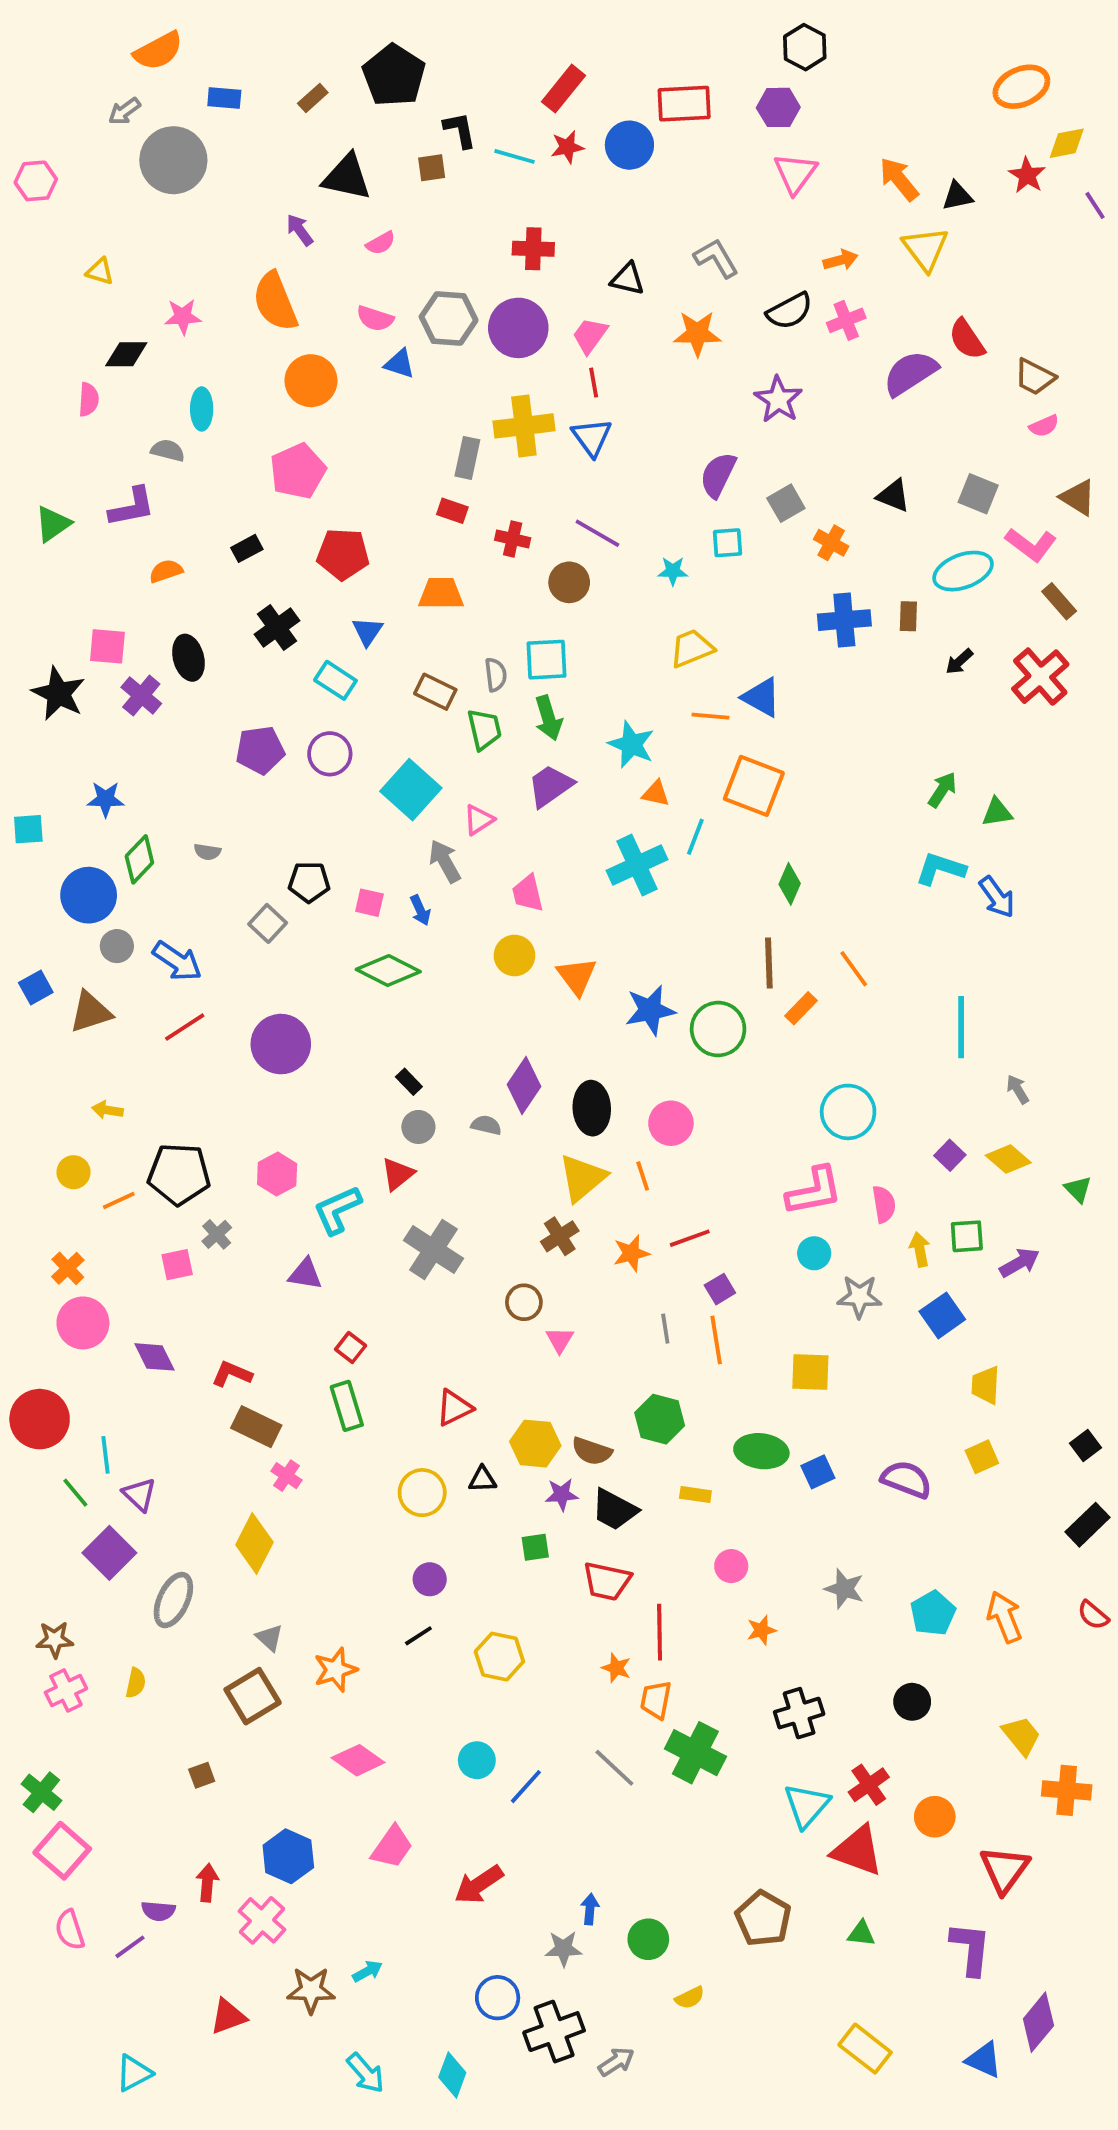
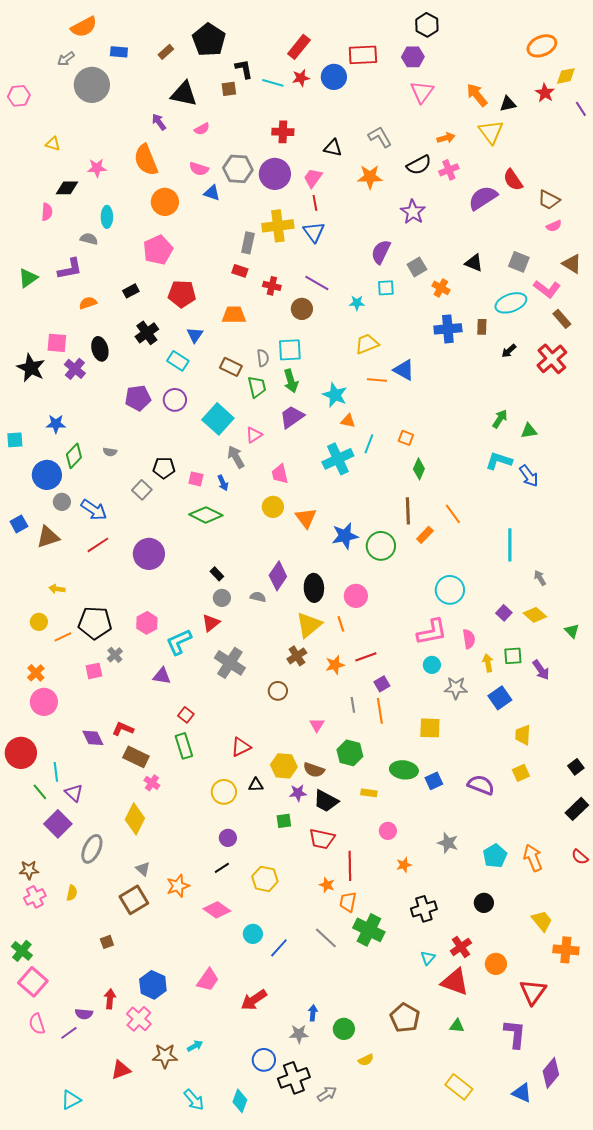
orange square: (754, 786) -> (406, 438), moved, size x0.5
purple arrow: (1020, 1263) -> (541, 670), turned 85
pink triangle: (560, 1340) -> (317, 725), moved
purple diamond: (155, 1357) -> (93, 738), moved
pink diamond: (358, 1760) -> (217, 910), moved
cyan triangle: (807, 1805) -> (428, 958), size x0.6

